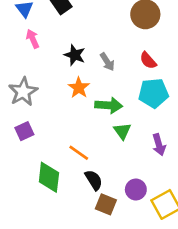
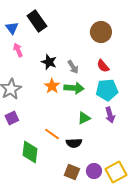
green arrow: (109, 105) -> (74, 88), moved
green triangle: (122, 131) -> (84, 118), turned 40
purple arrow: (159, 145) -> (110, 115), moved
black semicircle: (94, 180) -> (74, 143), moved, turned 119
purple circle: (136, 190) -> (94, 171), moved

